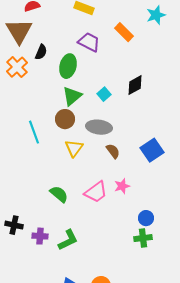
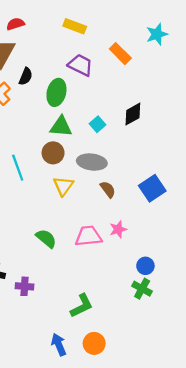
green triangle: (72, 96) -> (61, 127), turned 45
pink trapezoid: (96, 192) -> (88, 236), turned -150
green cross: (143, 238) -> (142, 289), turned 36
green L-shape: (68, 240) -> (82, 306), moved

